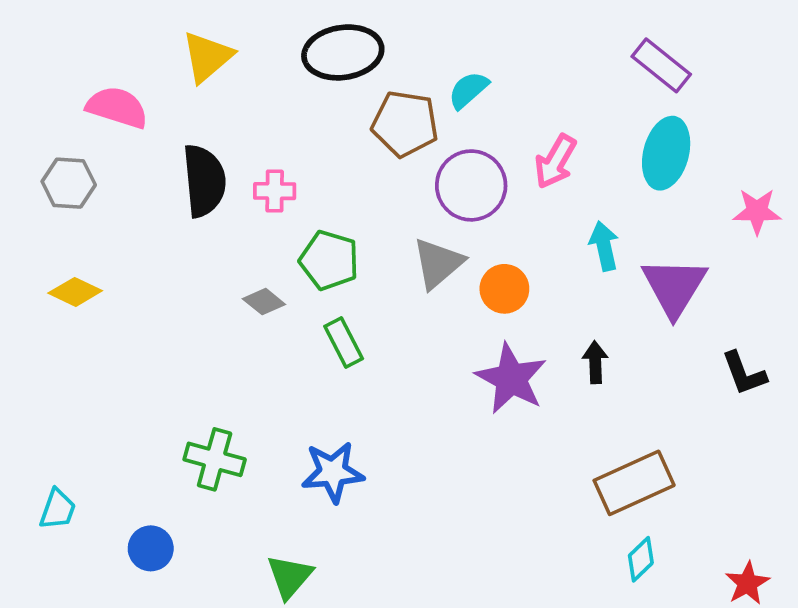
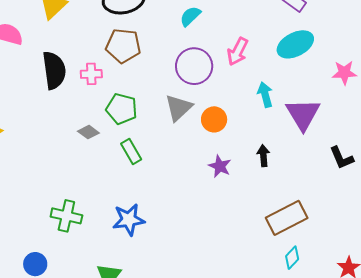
brown pentagon: (405, 124) -> (123, 46), moved
cyan ellipse: (666, 153) -> (295, 44), turned 51
purple star: (511, 379) -> (220, 166), size x0.6

